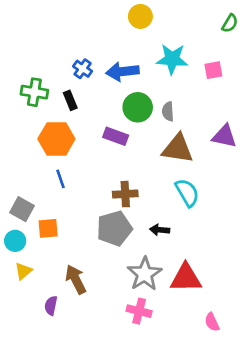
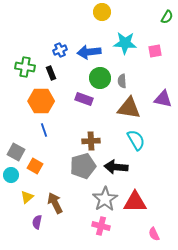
blue cross: (83, 69) -> (60, 50), turned 32
orange square: (48, 228) -> (35, 166), turned 35
black arrow: (160, 230) -> (116, 167), size x1.6
yellow triangle: (23, 271) -> (27, 197), moved

